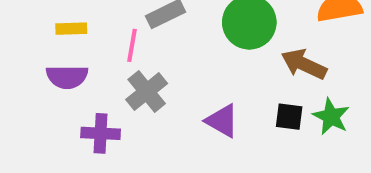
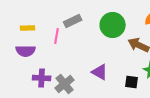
gray cross: (147, 91) -> (65, 84), moved
black square: (289, 117) -> (132, 82), moved

